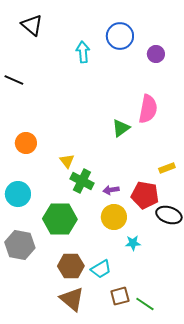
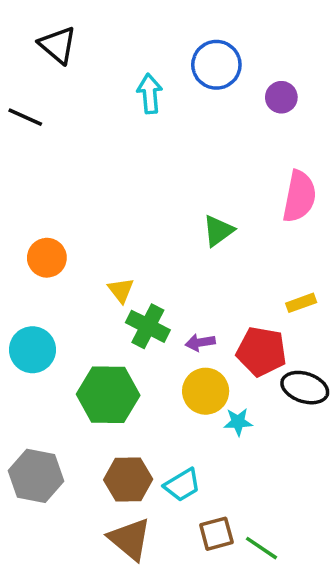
black line: (14, 80) -> (25, 117), moved
pink semicircle: (148, 109) -> (299, 196), moved
cyan star: (133, 243) -> (238, 422), moved
gray hexagon: (20, 245) -> (36, 476), moved

